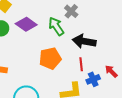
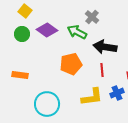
green arrow: (56, 26) -> (77, 32), turned -30
blue cross: (93, 79) -> (117, 93), moved

